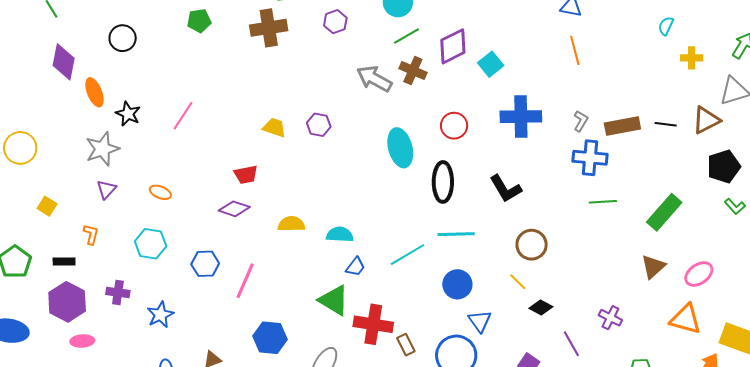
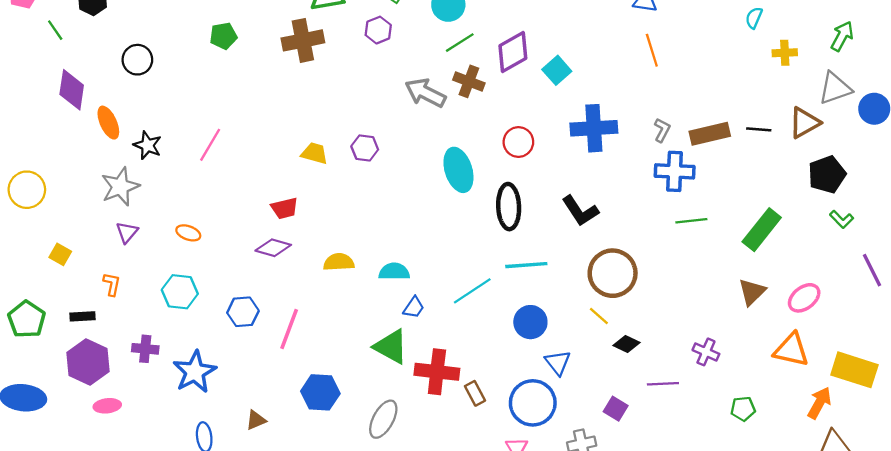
brown circle: (532, 245) -> (613, 273), size x1.4
blue star: (160, 315) -> (195, 372), size x1.4
purple line: (571, 344) -> (663, 384), turned -60

